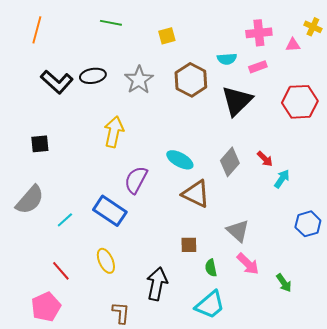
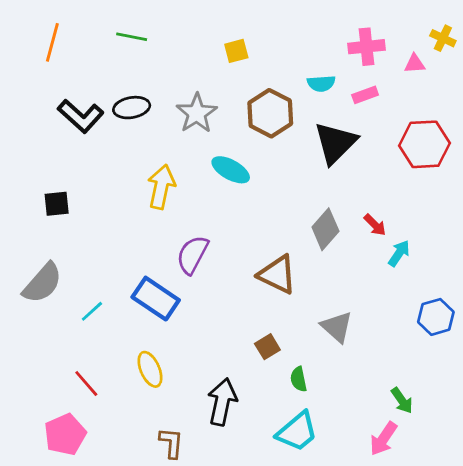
green line: (111, 23) -> (132, 37), moved
cyan ellipse: (180, 160) -> (231, 170), moved
brown square: (189, 245) -> (267, 347), turned -30
pink arrow: (248, 264) -> (383, 439), moved, turned 80

